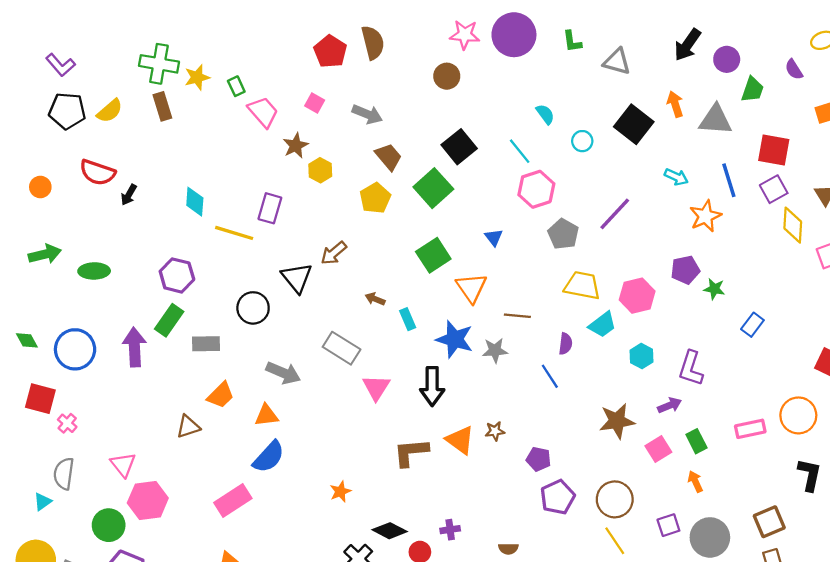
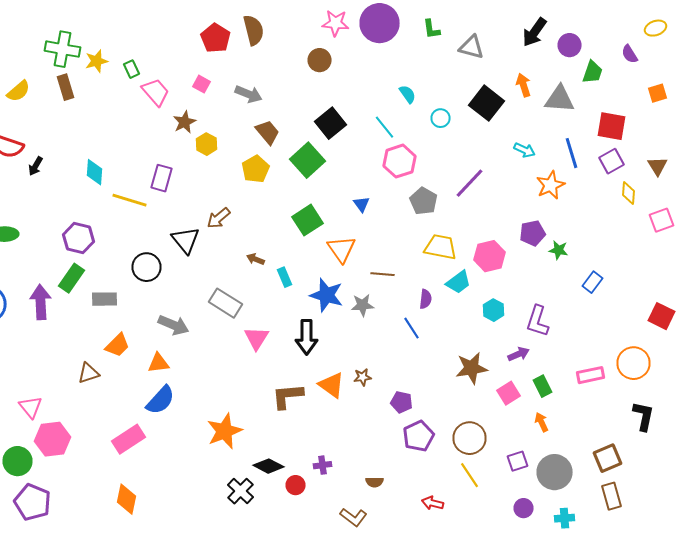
yellow diamond: (793, 225) -> (628, 193), size x0.7
orange star: (340, 492) -> (224, 431), size x1.8

